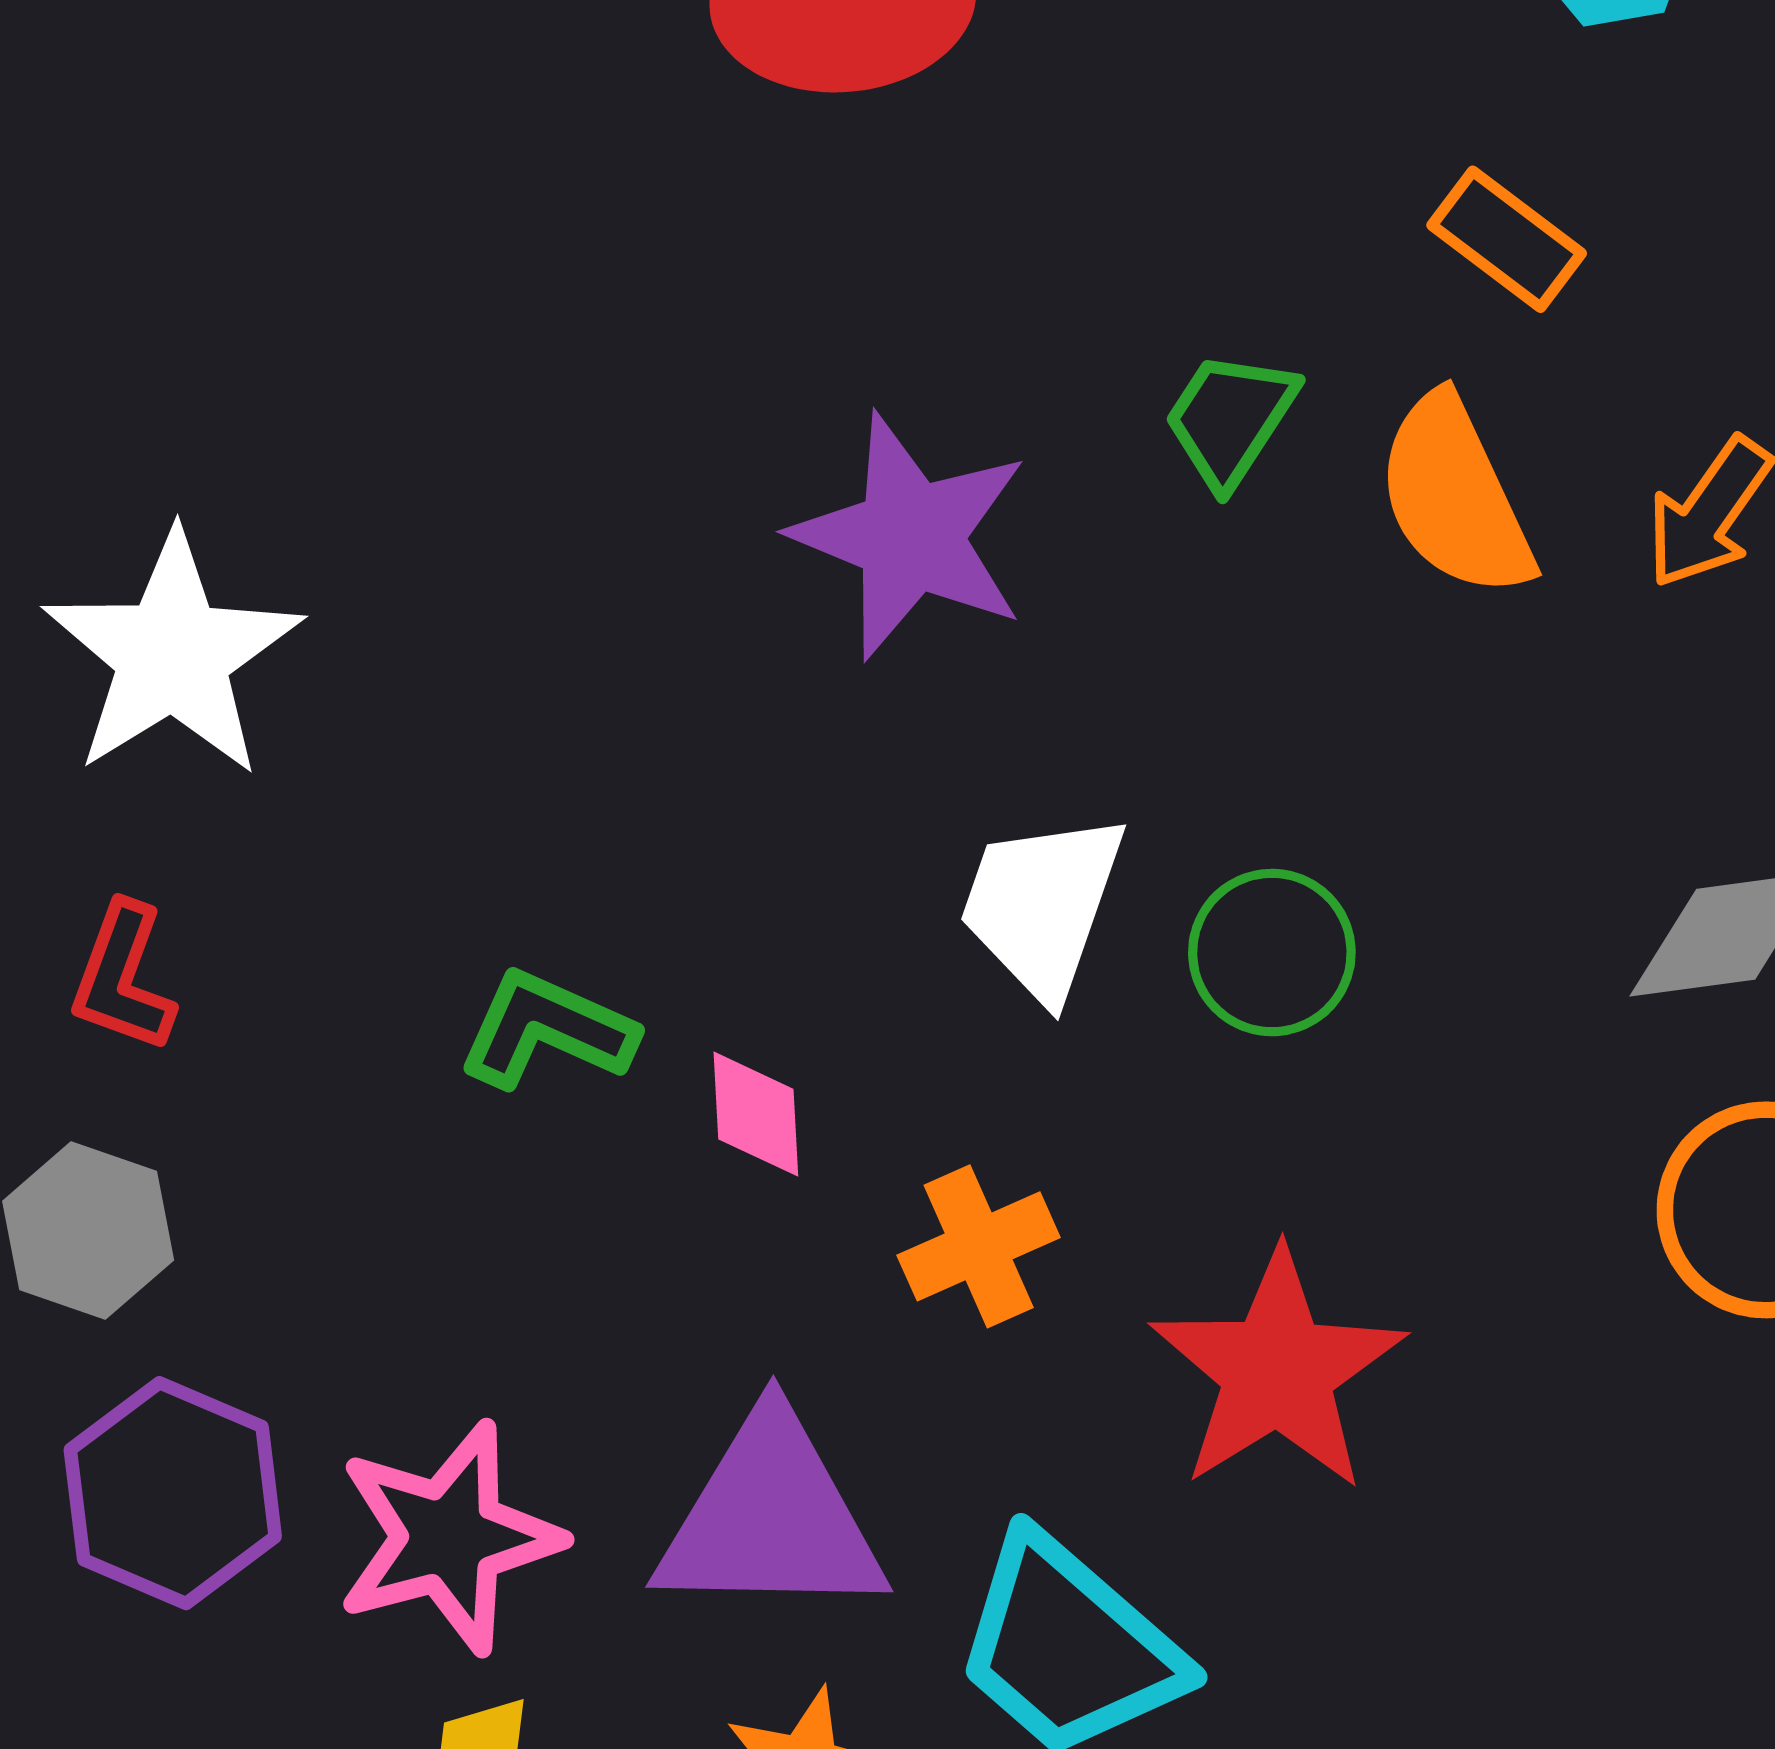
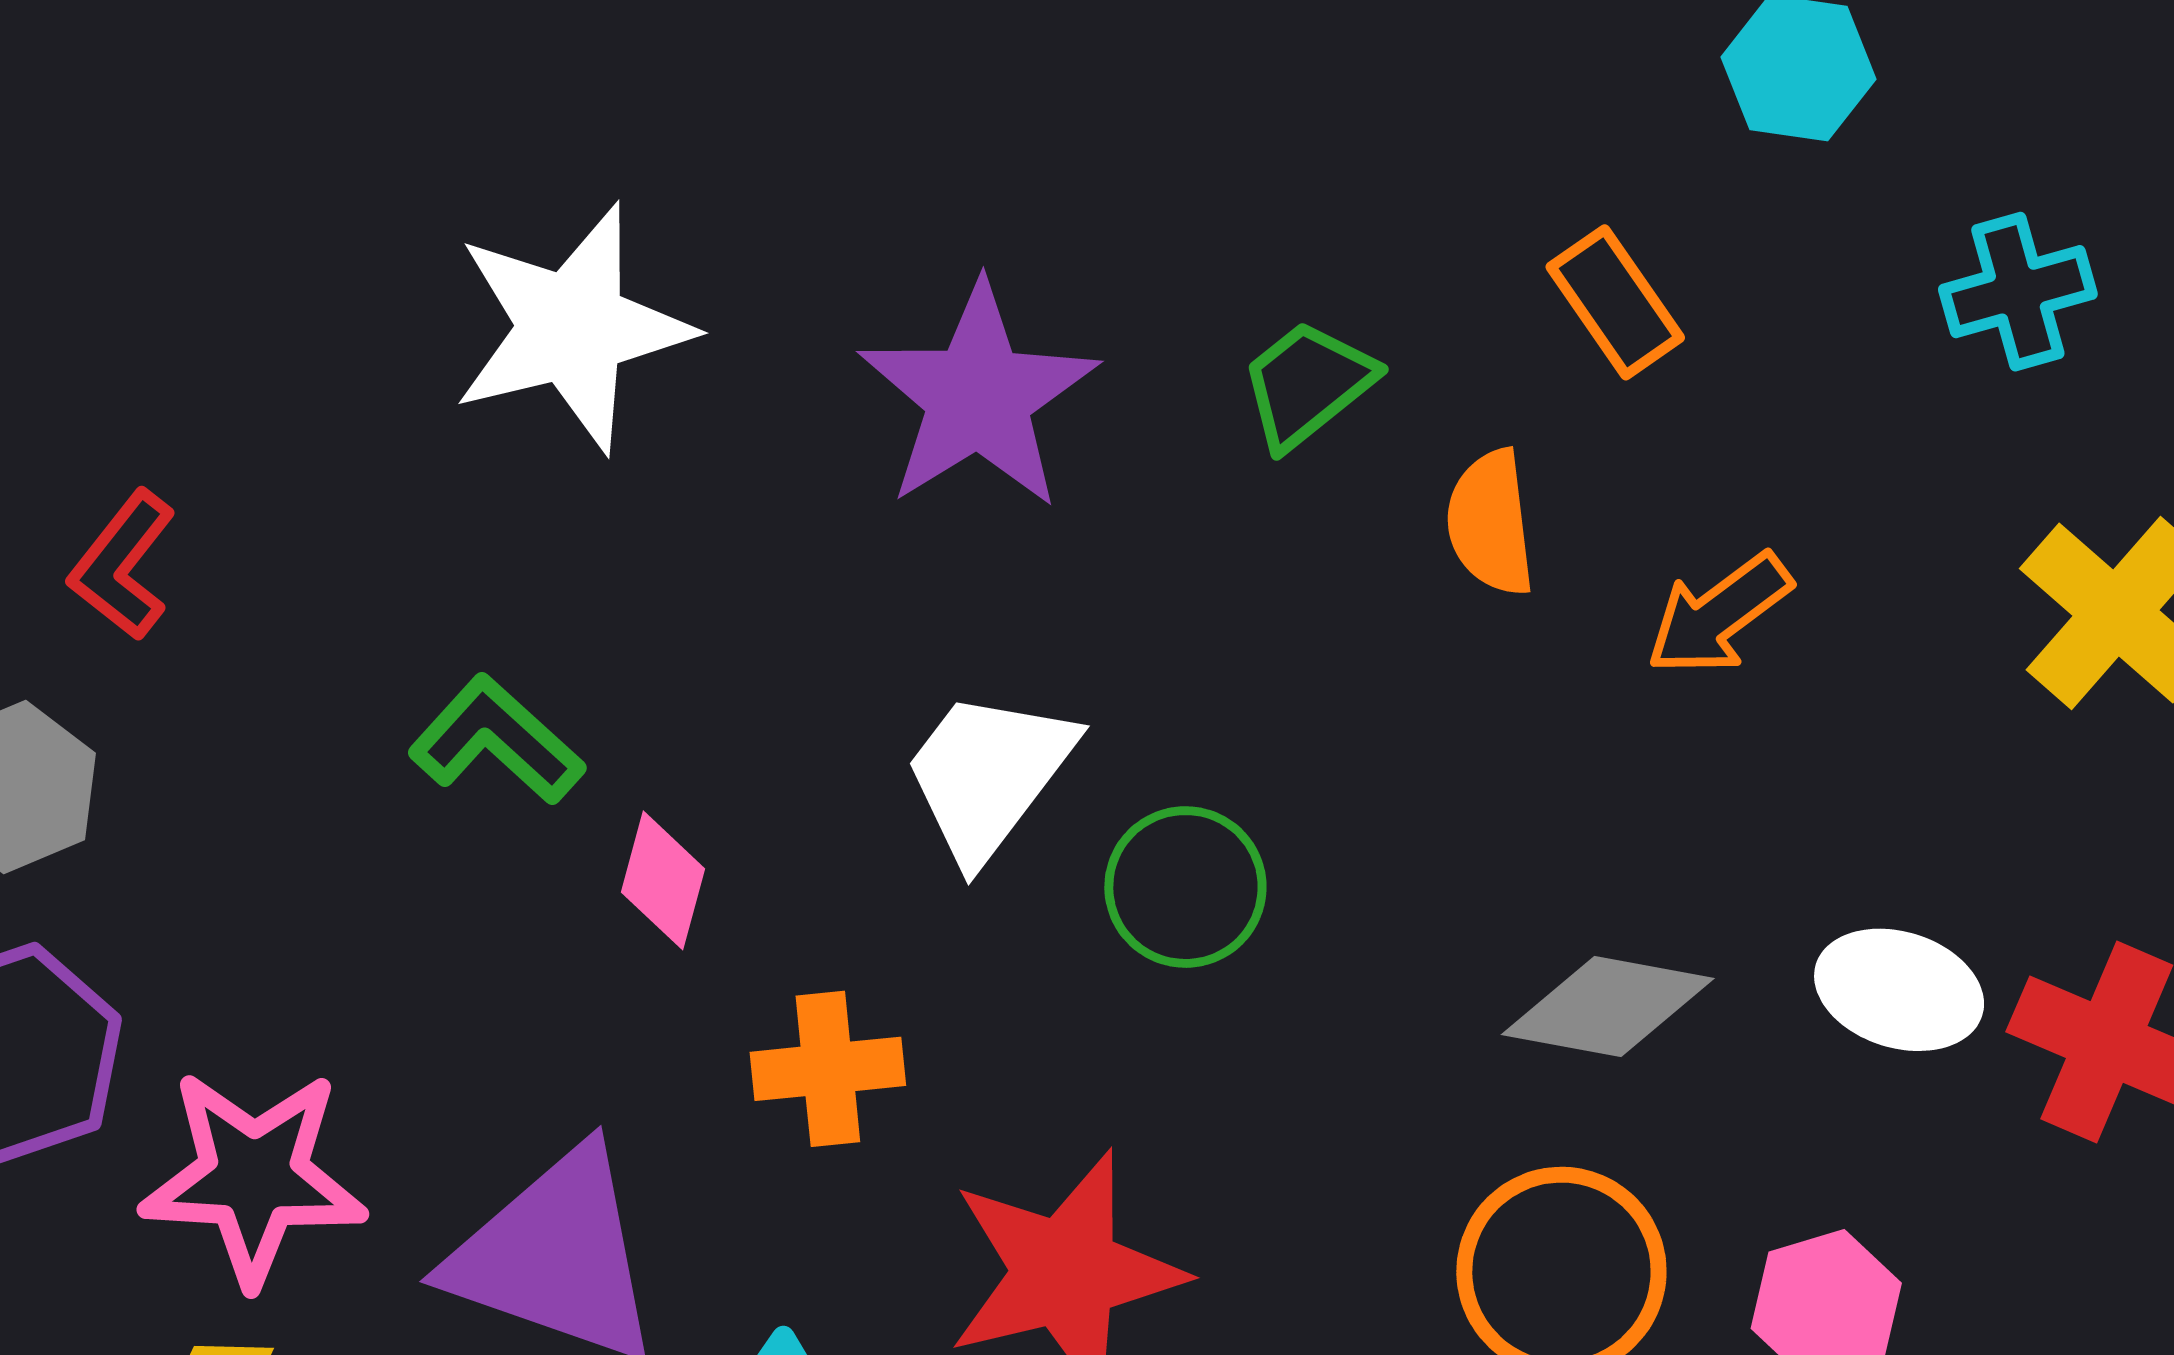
orange semicircle: (1455, 496) -> (1491, 523), size x0.7
white star: (173, 655) -> (572, 328), moved

